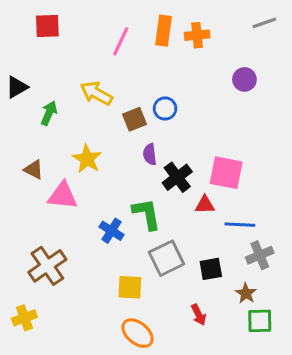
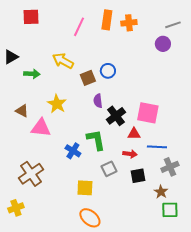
gray line: (264, 23) -> (173, 25), moved
purple circle: (244, 79) -> (163, 44), moved
green arrow: (49, 113) -> (32, 74), turned 70
gray square: (167, 258) -> (109, 169), size x0.7
red arrow: (199, 315) -> (130, 154), moved, turned -56

